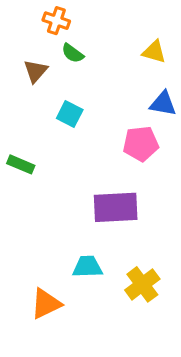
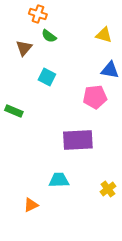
yellow cross: (142, 284) -> (108, 189), moved, size x0.7
orange triangle: (46, 304) -> (31, 205), size x0.7

